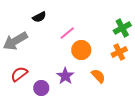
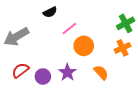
black semicircle: (39, 17) -> (50, 12), moved
purple circle: (41, 88) -> (43, 76), moved

